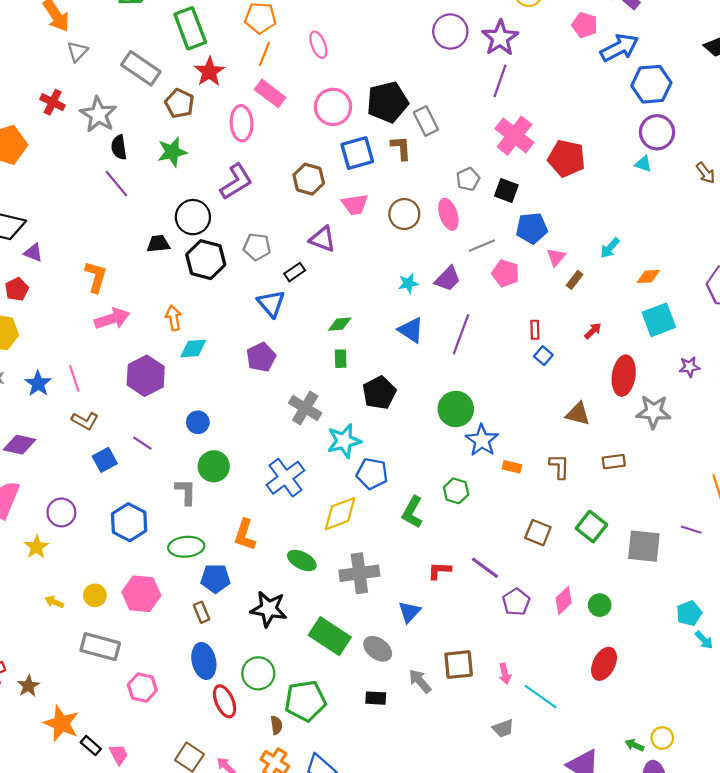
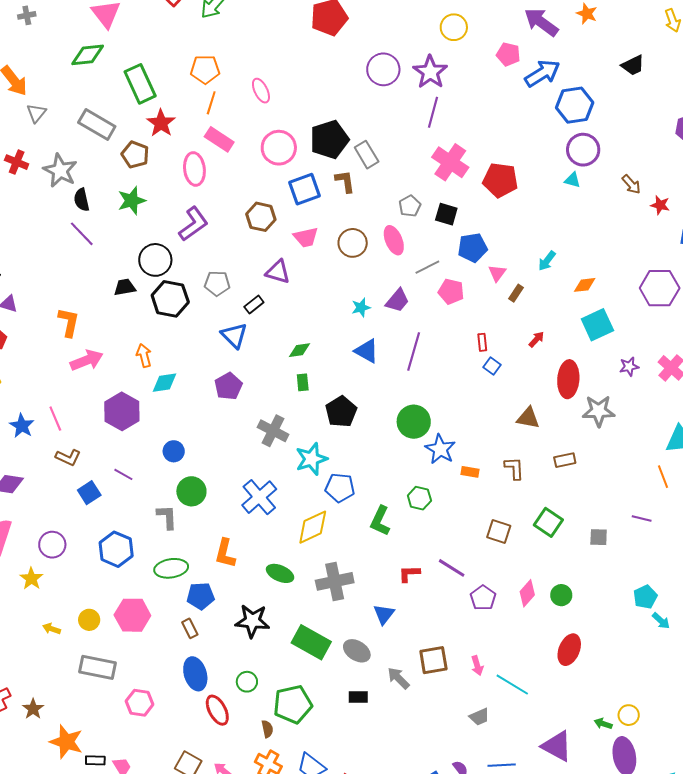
gray square: (644, 546) -> (599, 537), size x0.6
green circle: (258, 673) -> (247, 682), size x0.7
black rectangle: (91, 746) -> (95, 760), turned -36

